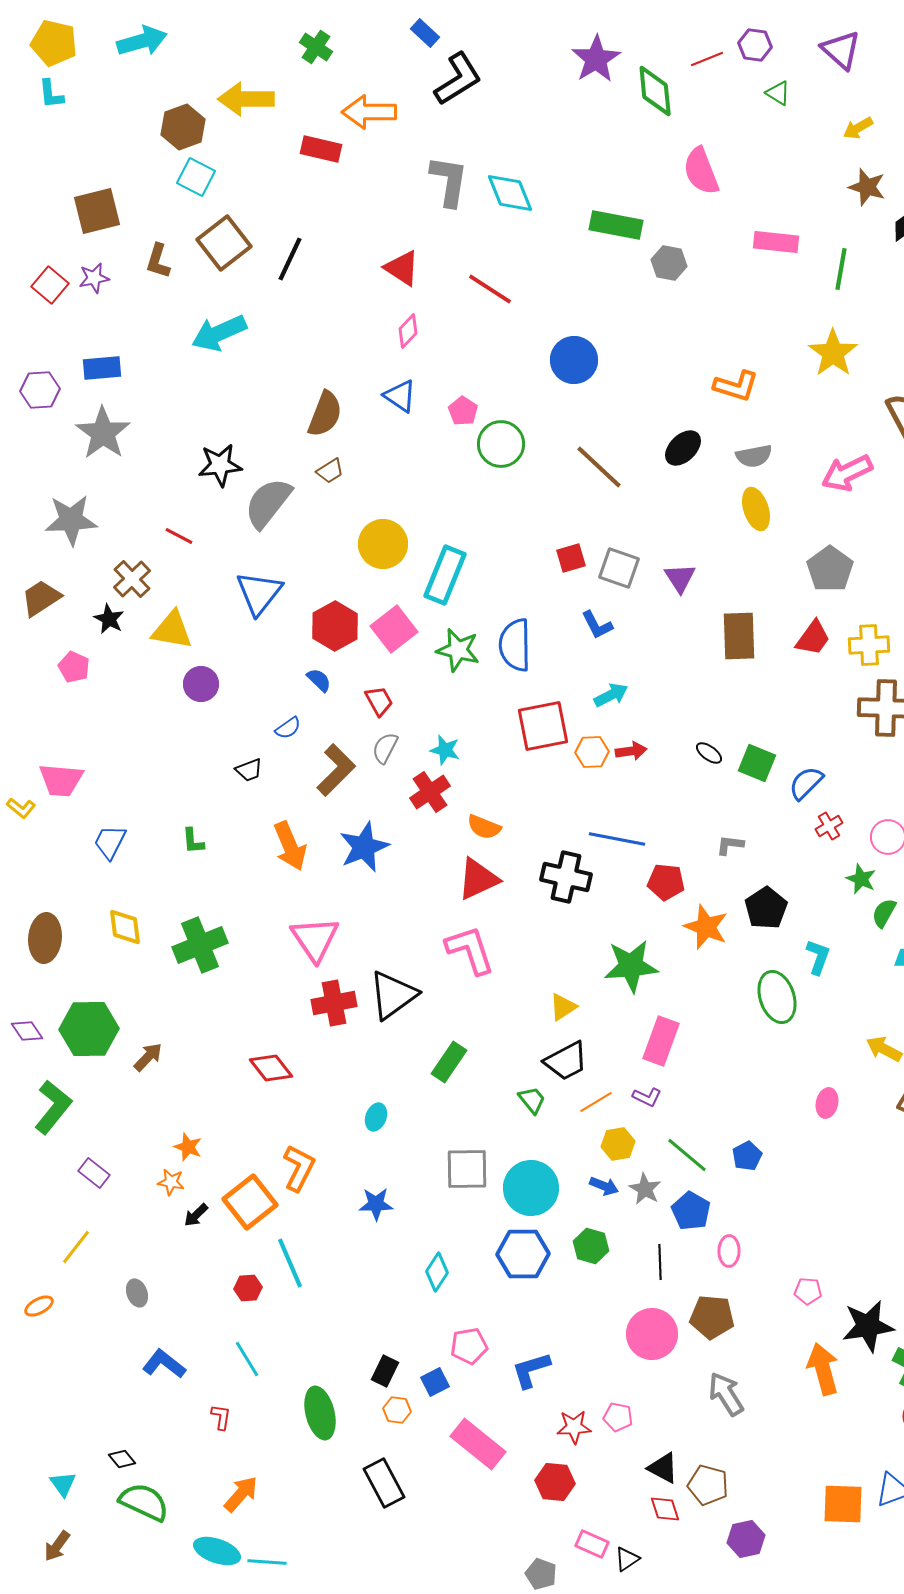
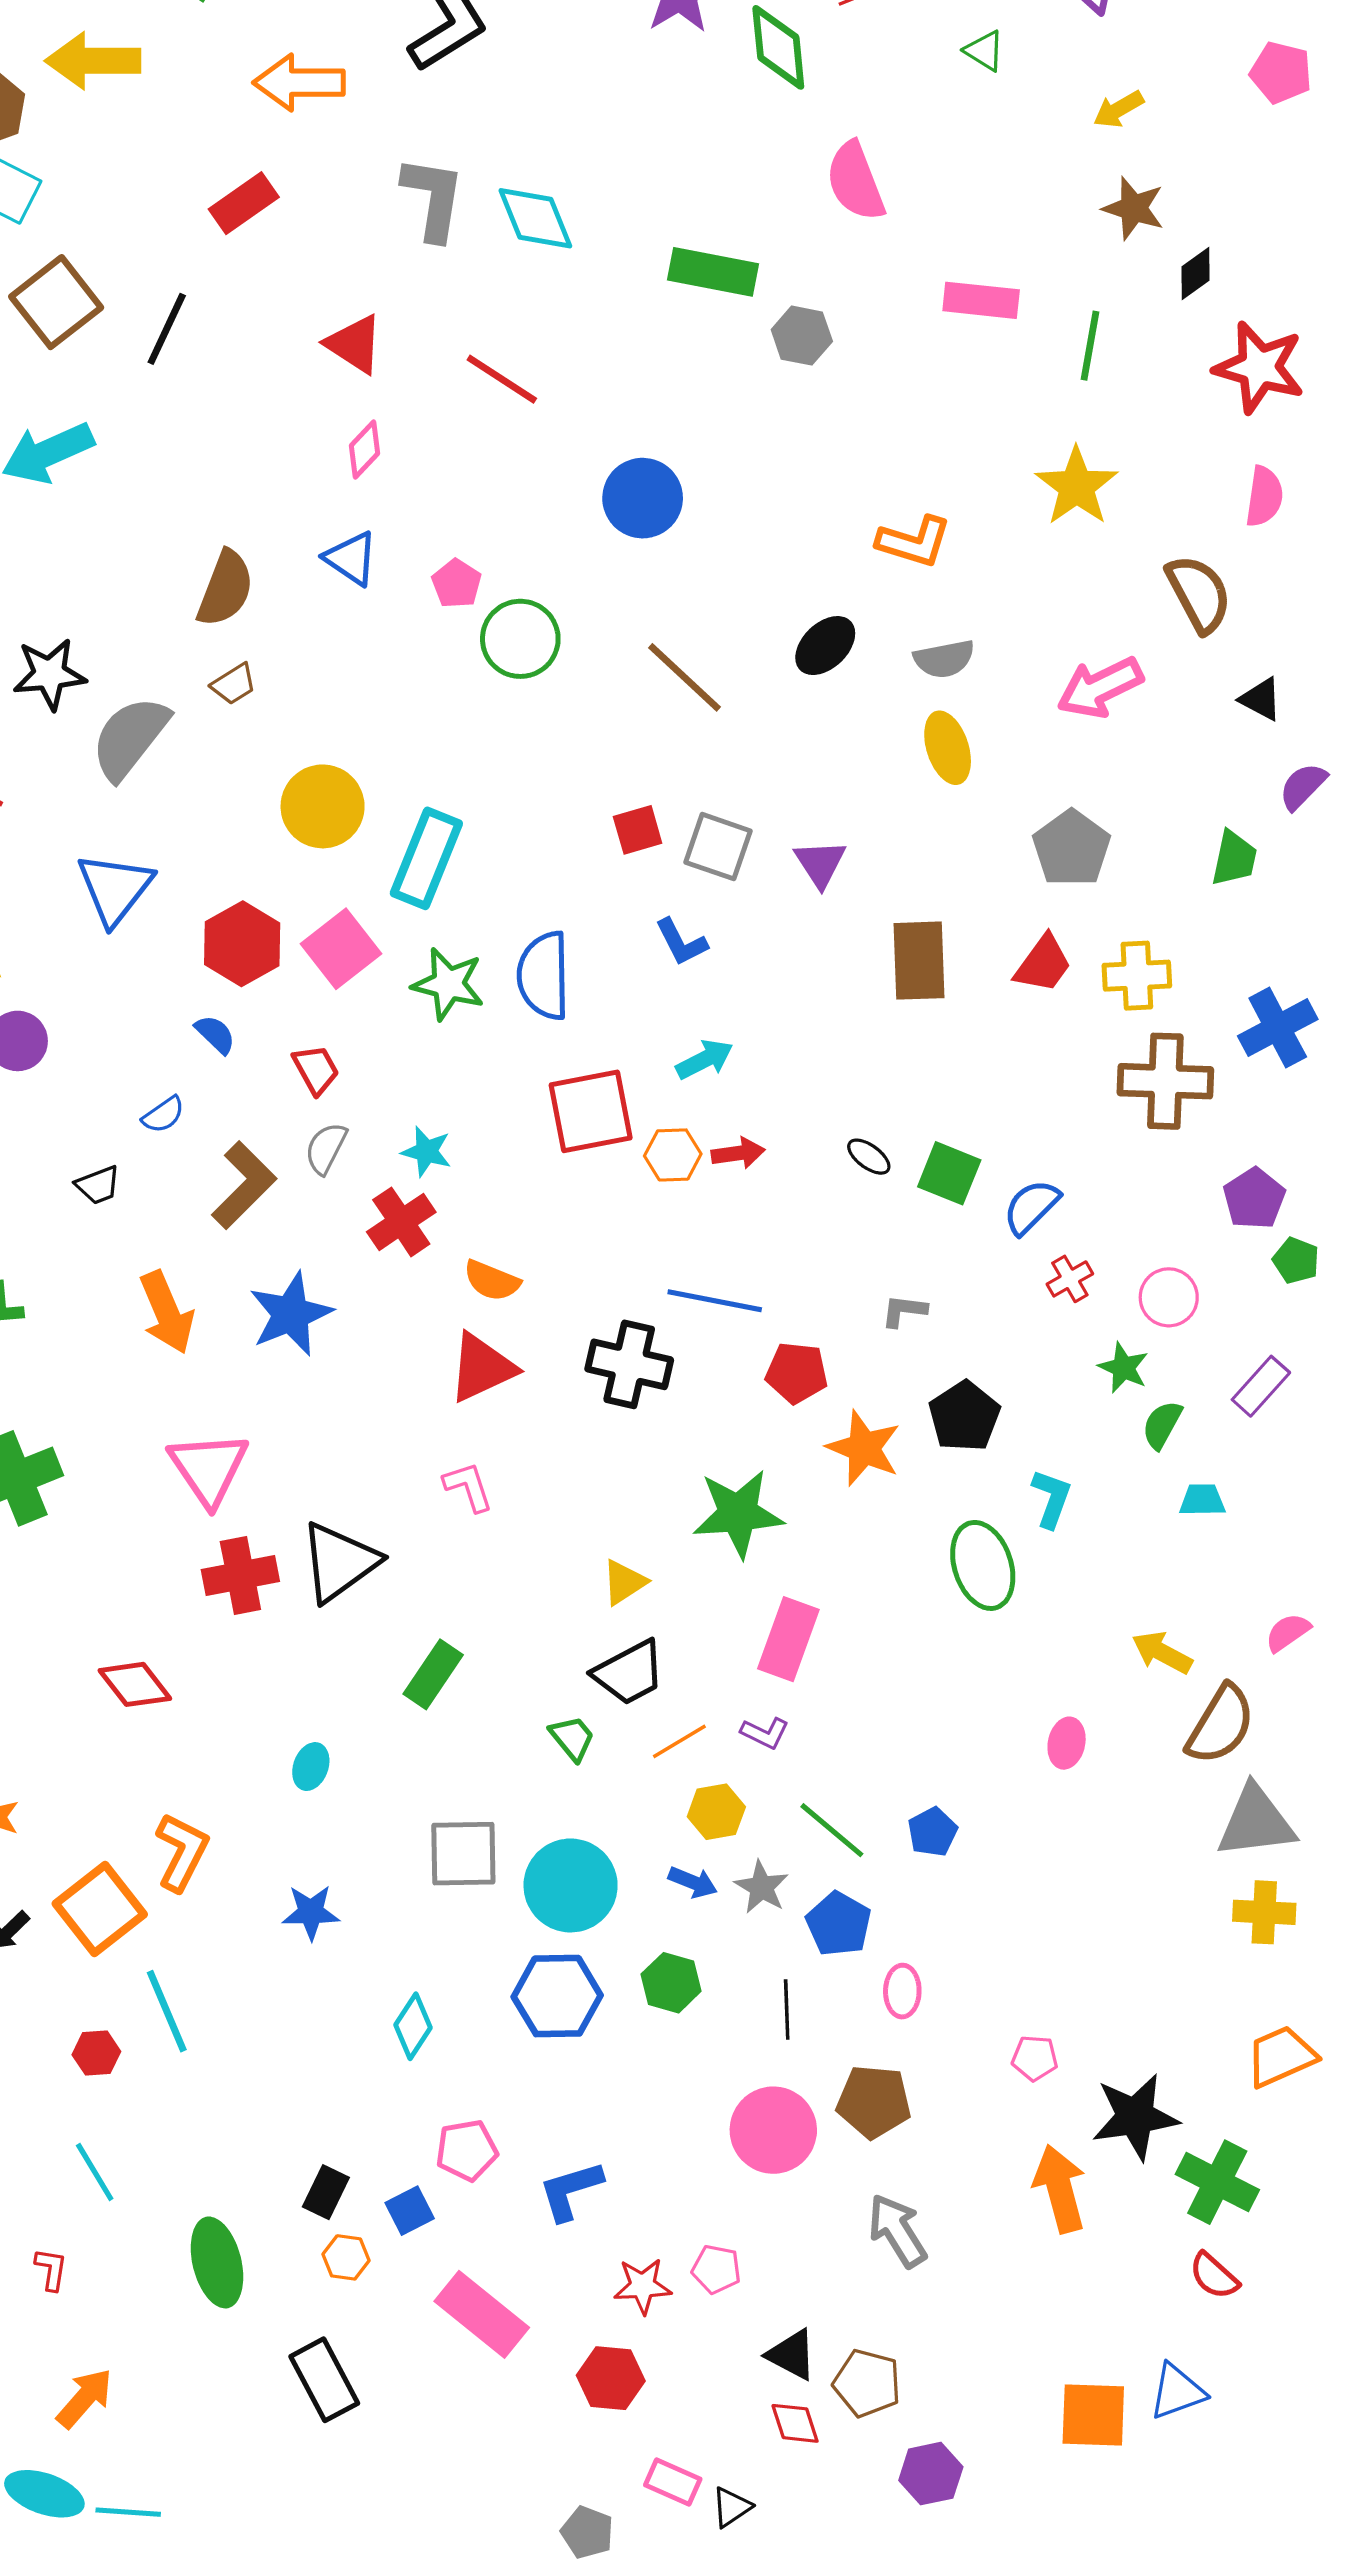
red rectangle: (321, 149) -> (244, 203), moved, turned -48
pink L-shape: (470, 950) -> (468, 1487), size x0.6

